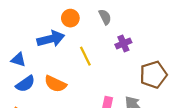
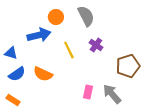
gray semicircle: (105, 17) -> (86, 16), size x1.5
purple cross: (123, 43) -> (96, 45), moved, turned -32

